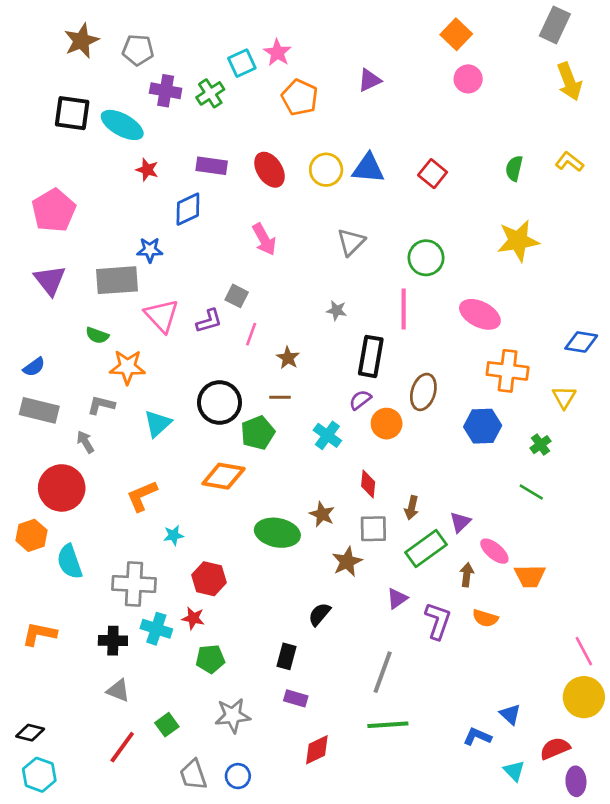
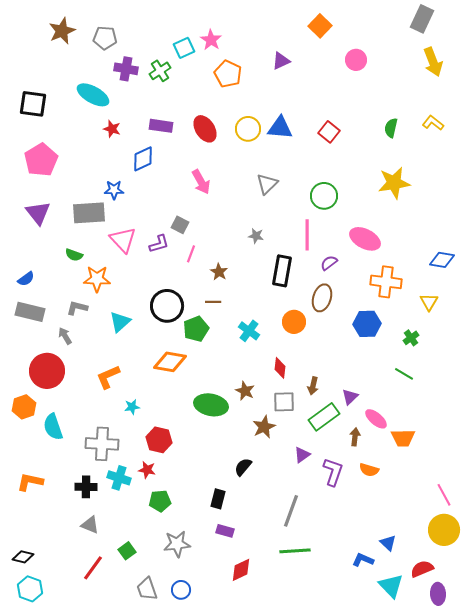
orange square: (456, 34) -> (320, 26), moved
black square: (72, 113) -> (33, 104), moved
purple semicircle: (360, 400) -> (329, 263), moved
cyan triangle: (514, 771) -> (391, 586), size x1.5

